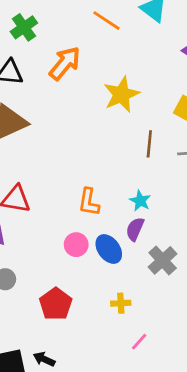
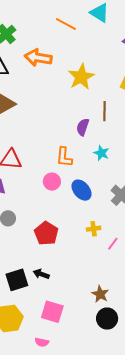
orange arrow: (65, 63) -> (38, 58), turned -116
purple semicircle: (135, 229) -> (83, 127), moved
pink circle: (76, 245) -> (52, 182), moved
pink line: (139, 342) -> (113, 244), moved

